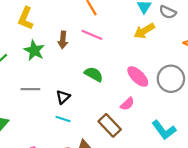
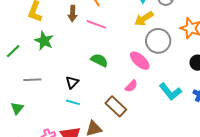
brown arrow: (63, 40) -> (73, 14), moved
gray circle: (171, 79) -> (158, 41), moved
gray line: (30, 89) -> (32, 80), moved
cyan L-shape: (164, 130) -> (170, 92), moved

